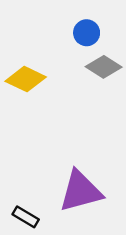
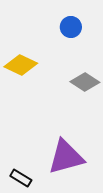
gray diamond: (104, 67) -> (85, 82), moved

